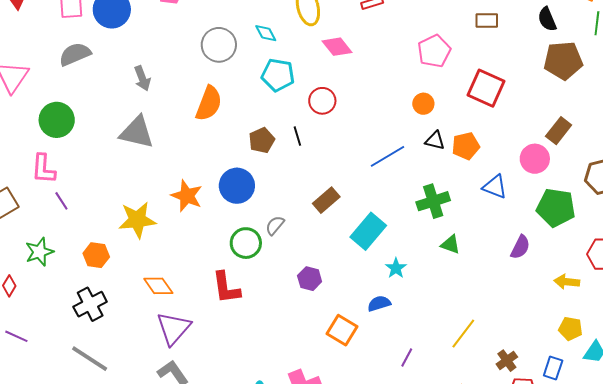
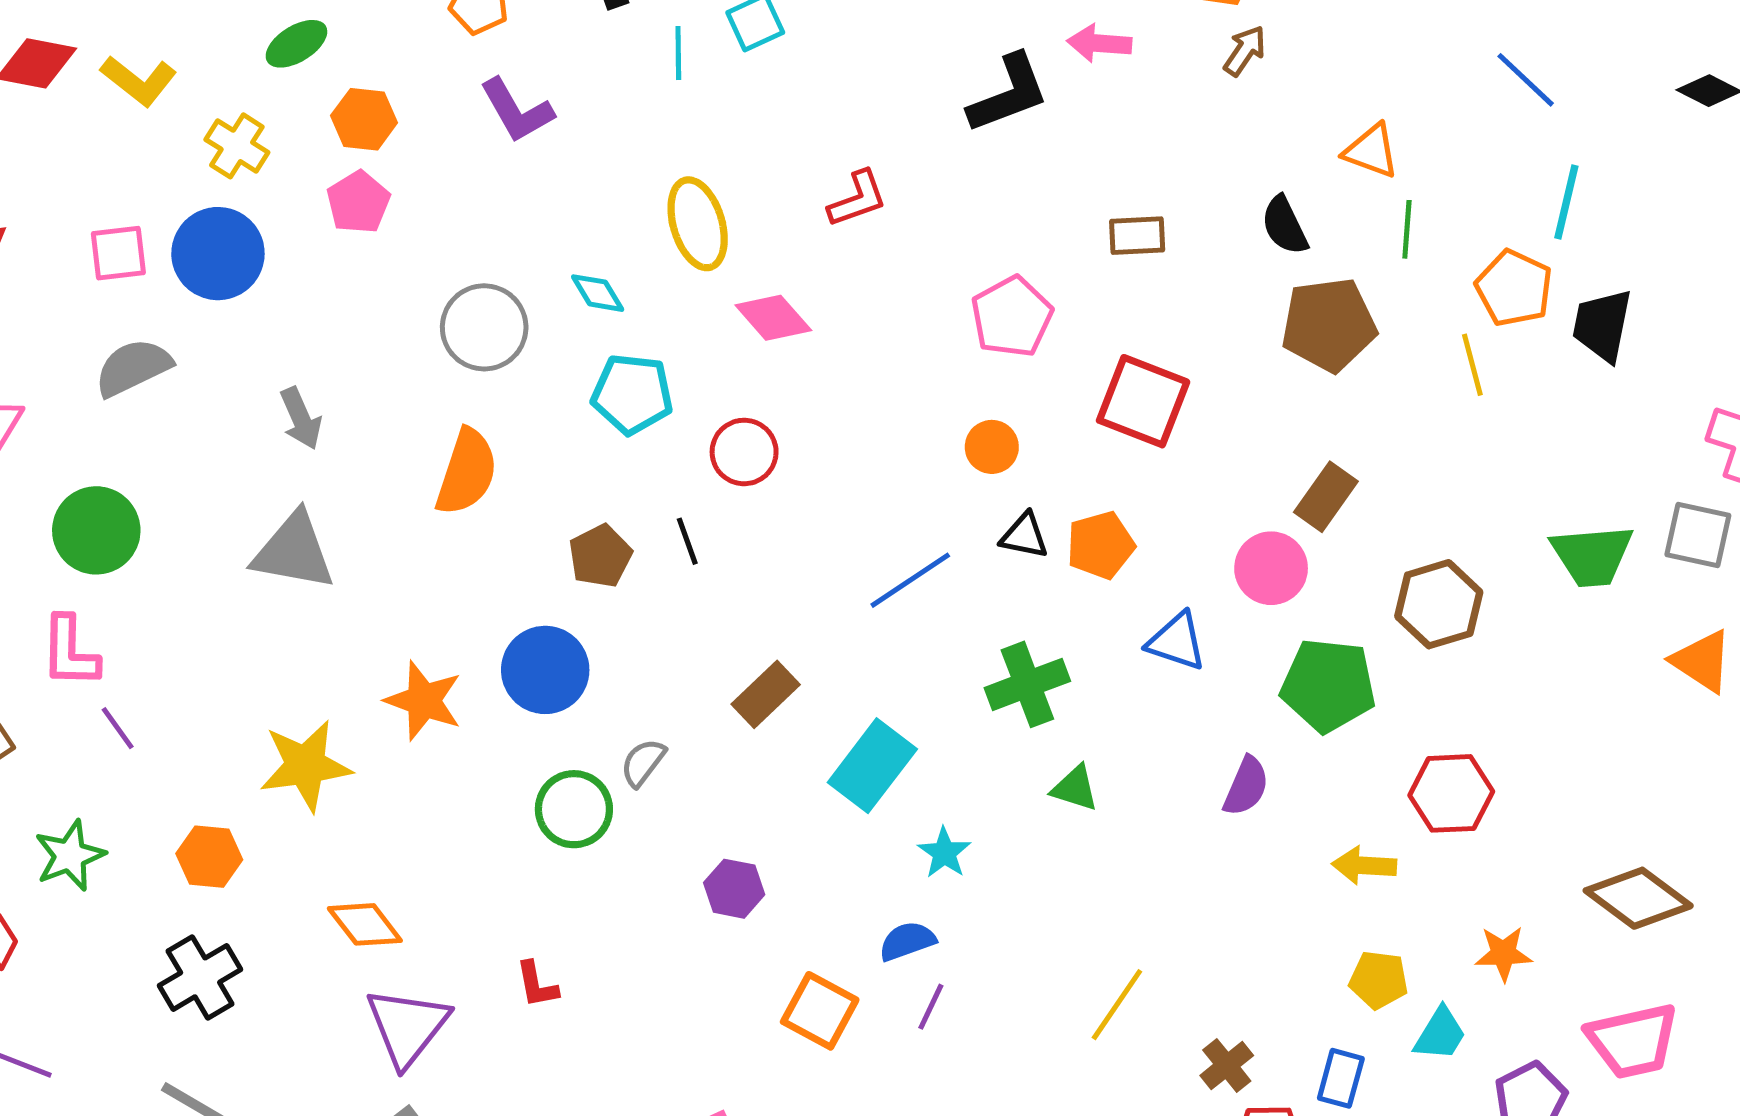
red L-shape: (226, 288) -> (537, 985), moved, size x0.6
purple line: (407, 358) -> (931, 1007), moved

